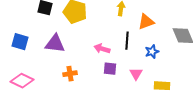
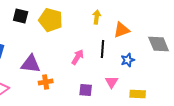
purple triangle: (55, 44) -> (31, 64), moved
pink arrow: (102, 49) -> (78, 57), turned 105
purple square: (110, 69) -> (86, 90), moved

